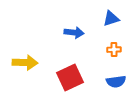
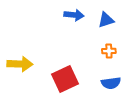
blue arrow: (74, 33) -> (74, 15), moved

